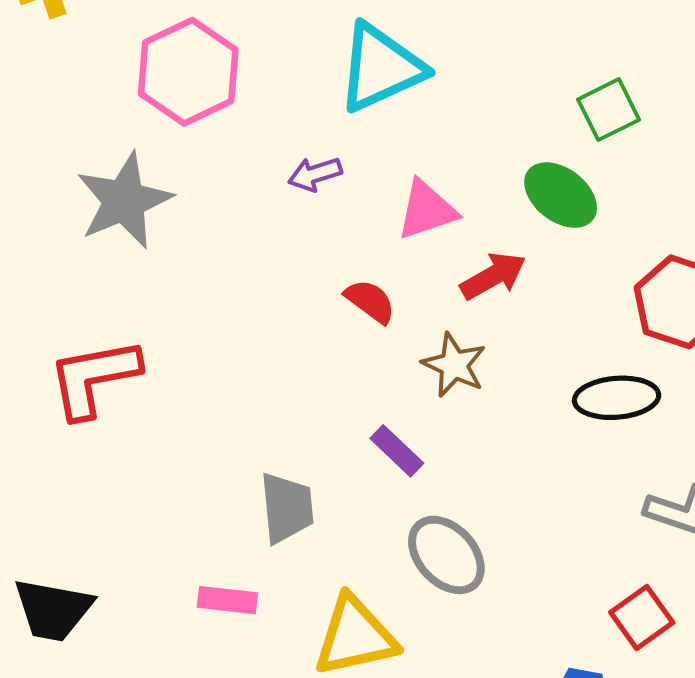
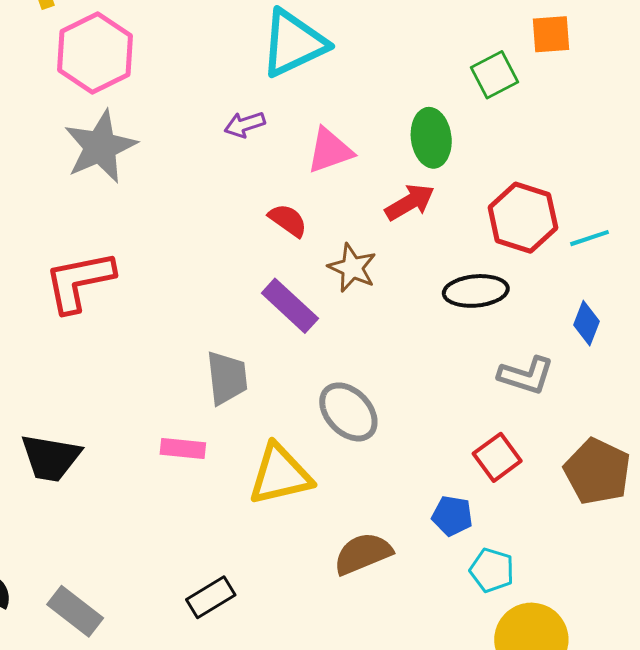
pink hexagon: (188, 72) -> (95, 53), moved
green square: (609, 110) -> (495, 75), moved
green ellipse: (561, 195) -> (431, 138), turned 46
red arrow: (493, 276) -> (410, 202), moved
purple rectangle: (397, 451) -> (290, 306), moved, size x1.4

